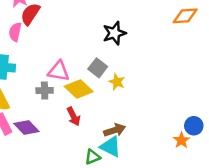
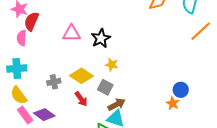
black star: (114, 33) -> (101, 38), moved
gray square: (98, 68) -> (105, 87), moved
pink triangle: (59, 71) -> (71, 33), moved

